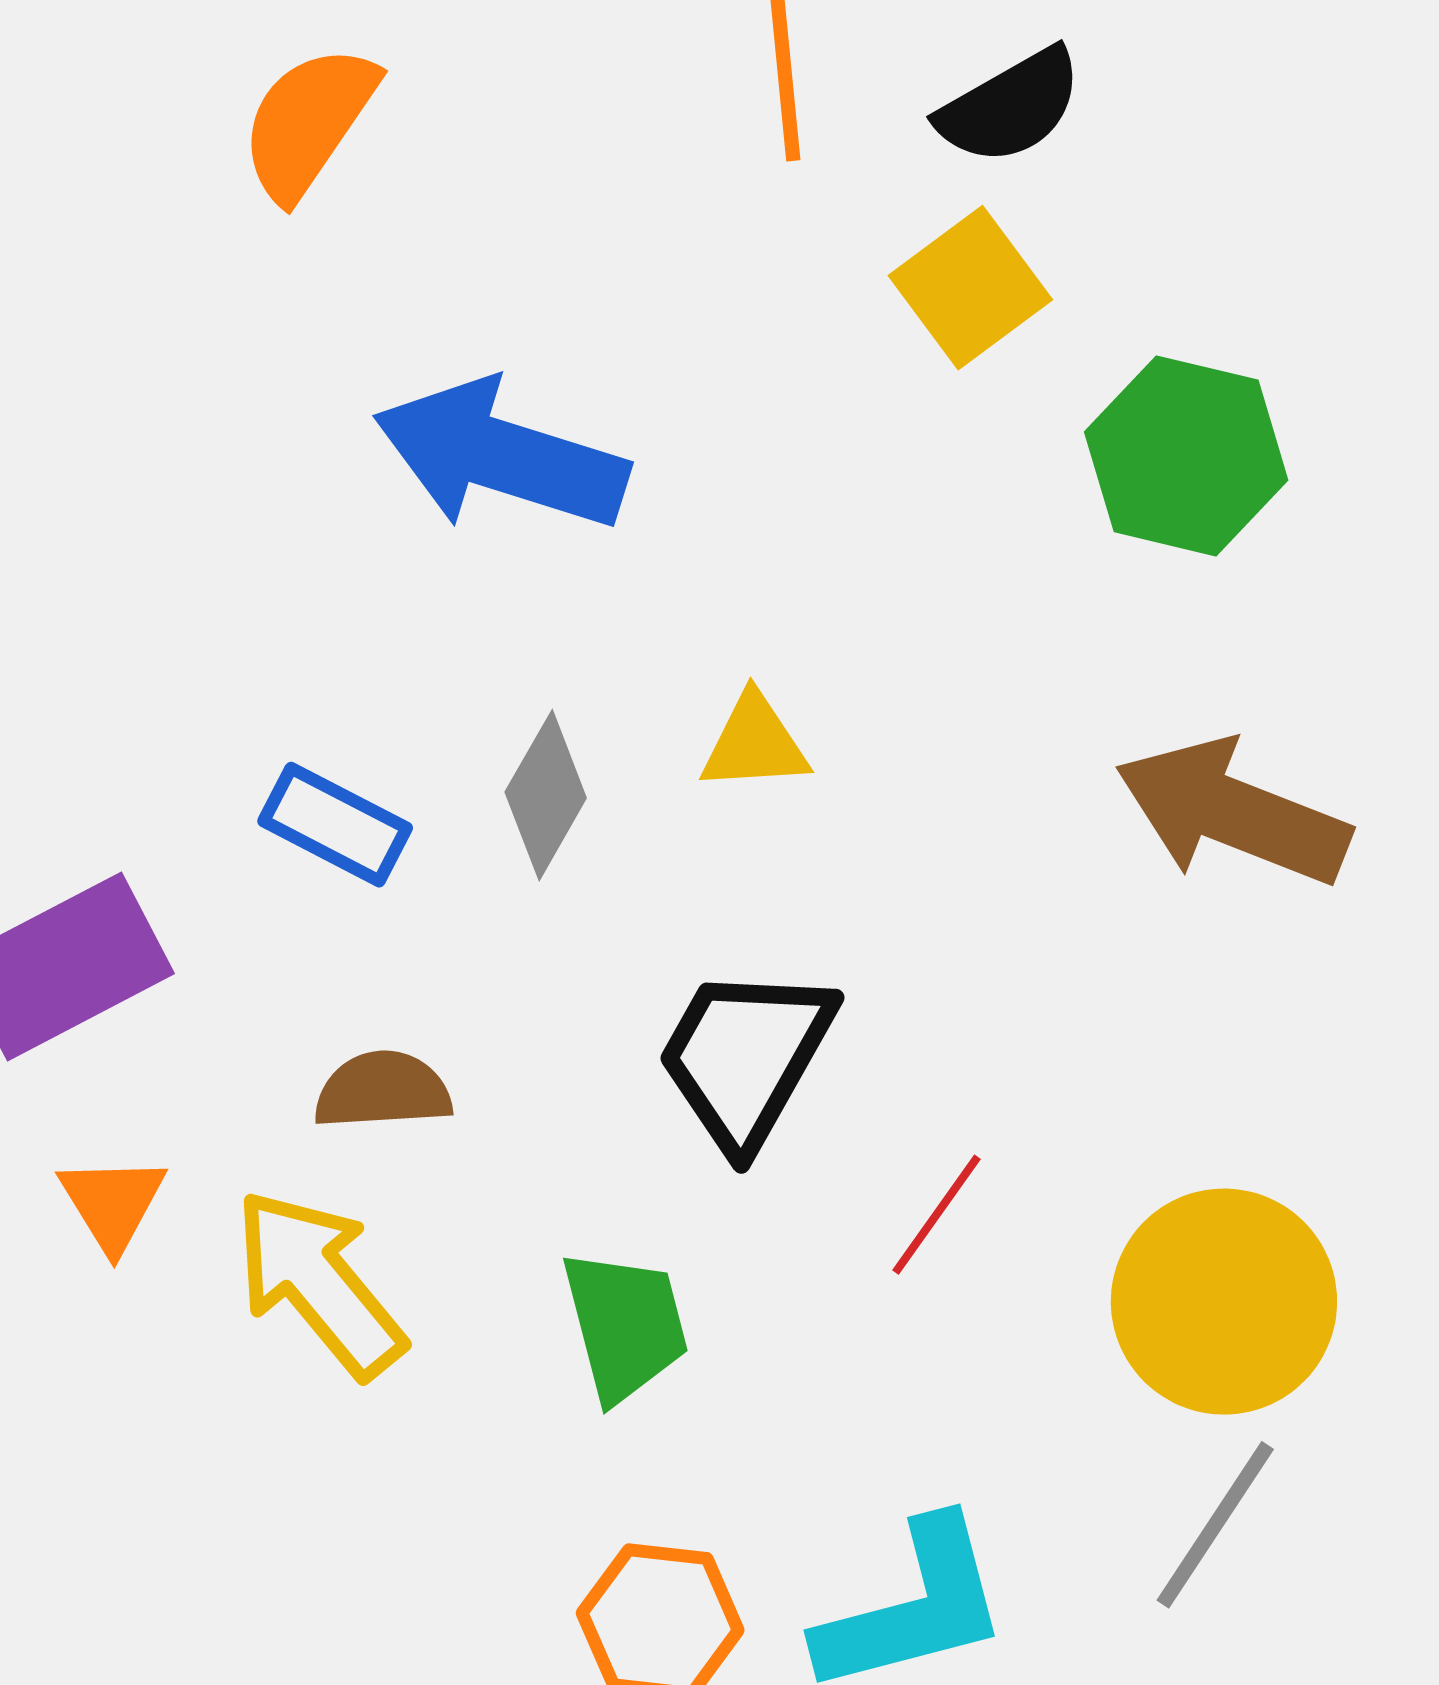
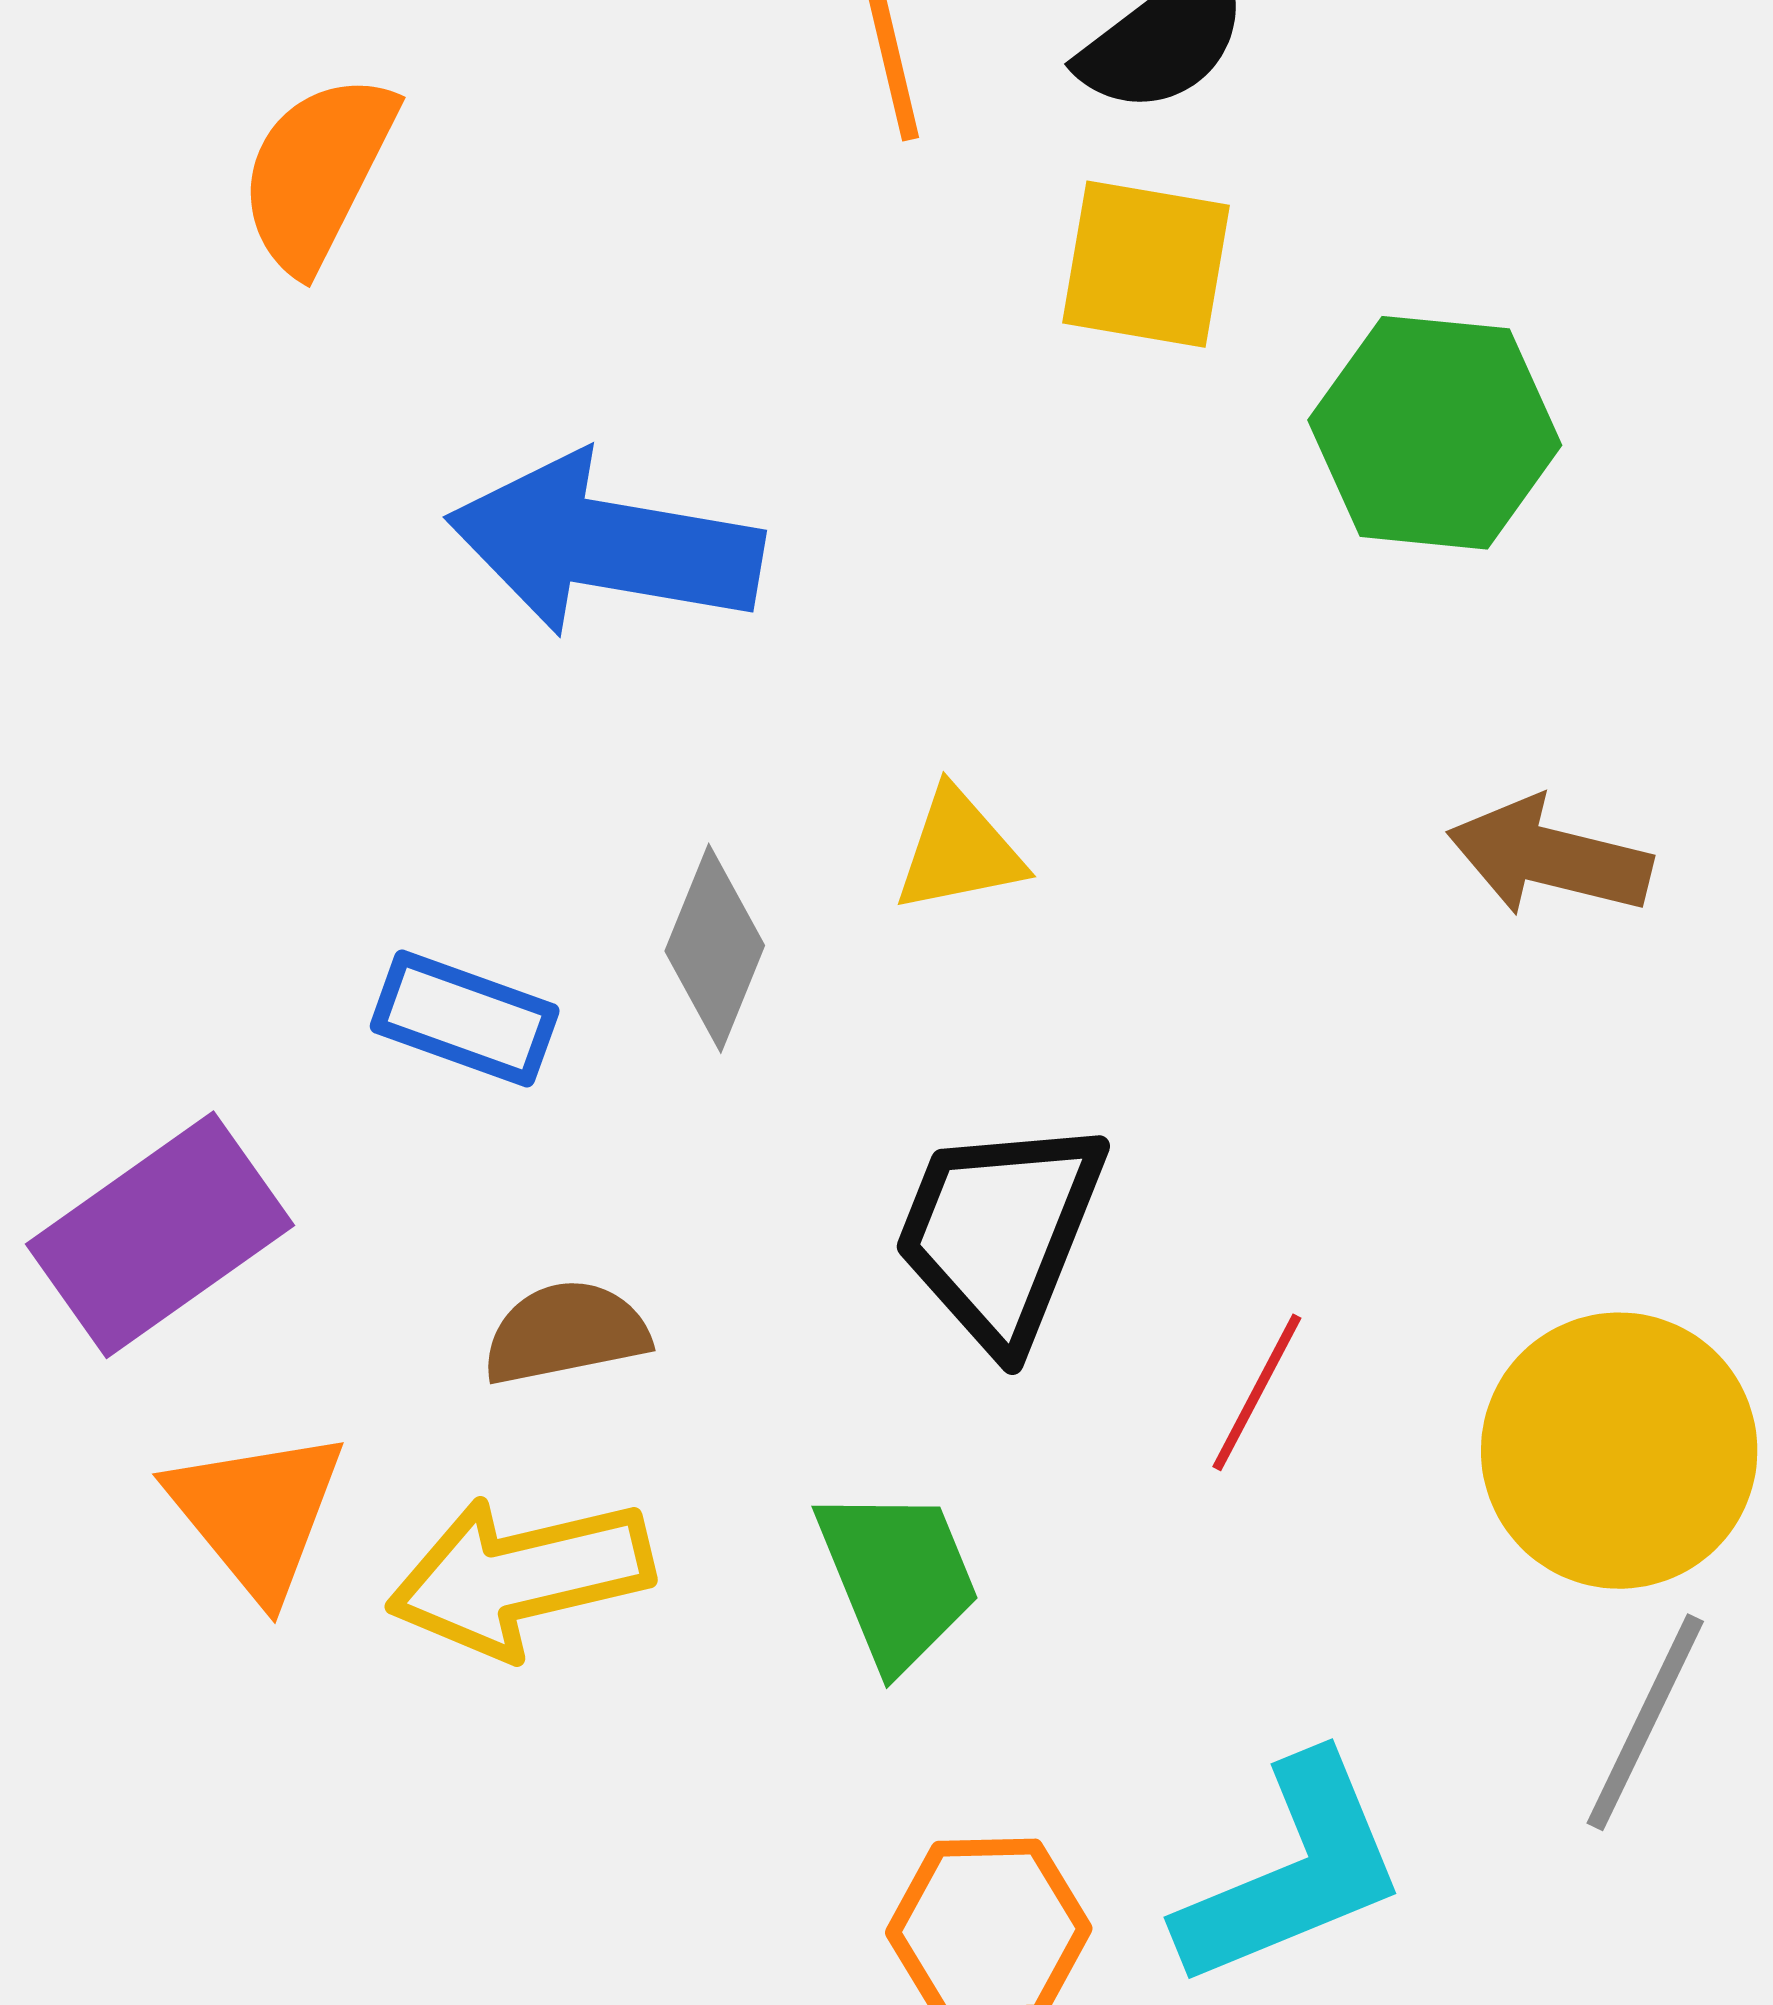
yellow square: (970, 288) -> (1146, 264), turned -36
brown arrow: (1233, 813) -> (1549, 857), size x0.7
orange triangle: (112, 1203) -> (257, 1513), size x1.4
yellow arrow: (319, 1283) -> (520, 1576), turned -56

